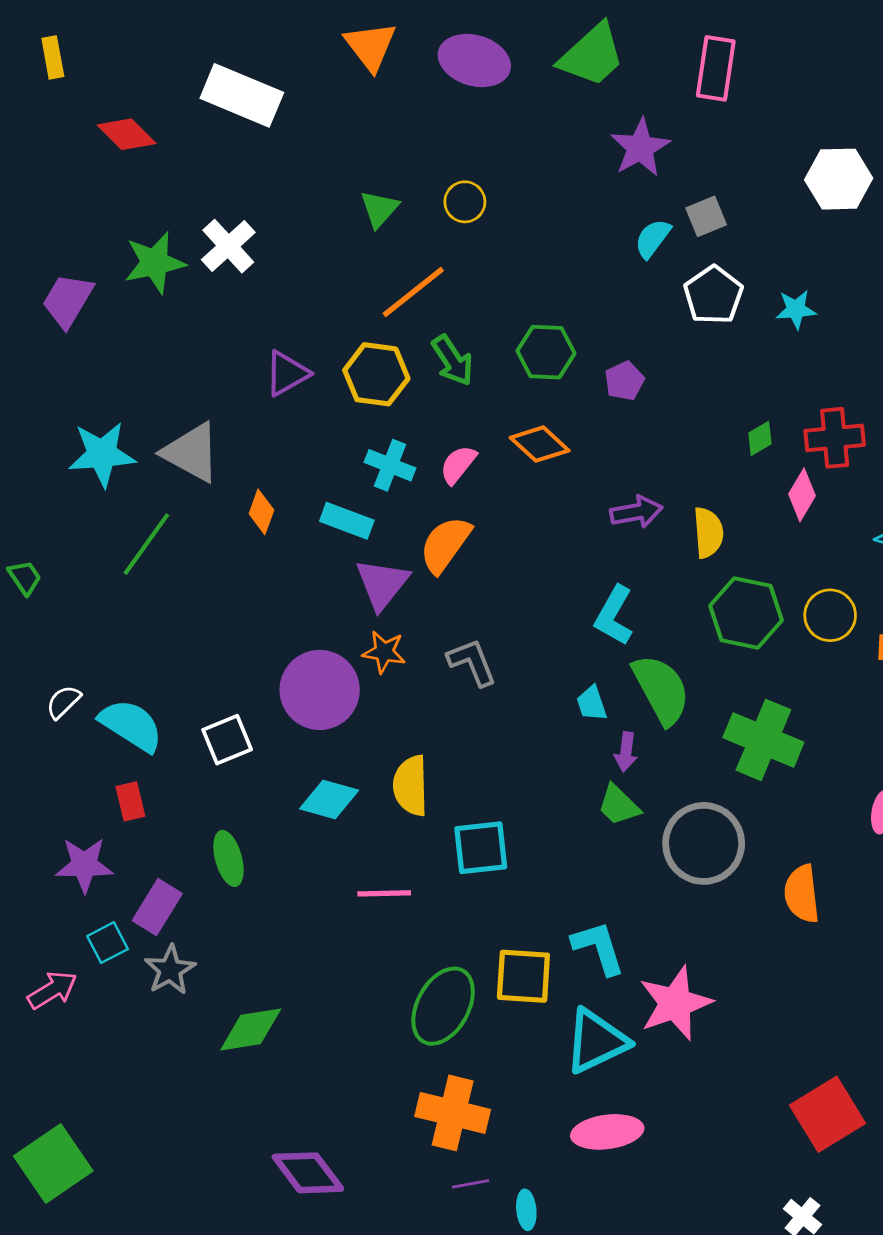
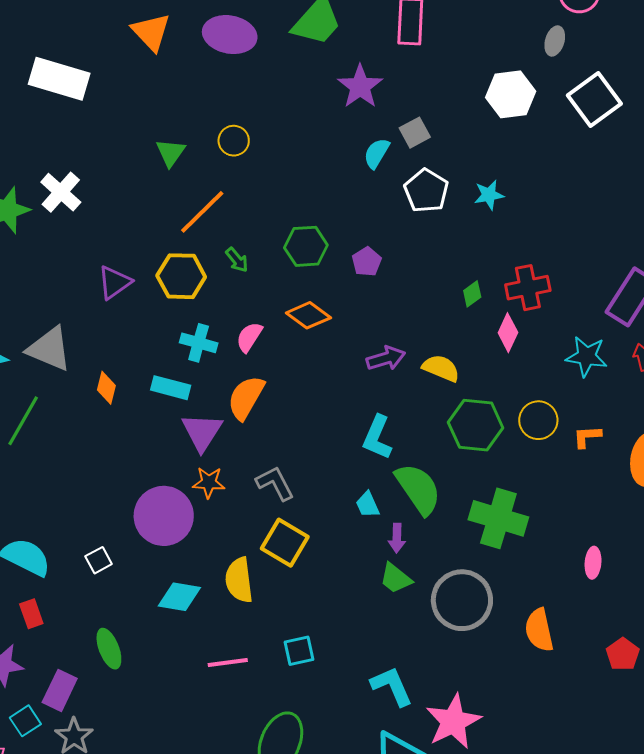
green arrow: (453, 360) -> (237, 260), size x0.7
yellow semicircle: (708, 533) -> (441, 368), turned -57
white square: (227, 740) -> (99, 560), size x0.7
cyan square: (481, 848) -> (299, 651), moved, size x0.7
yellow square: (523, 976) -> (285, 543), moved, turned 33

